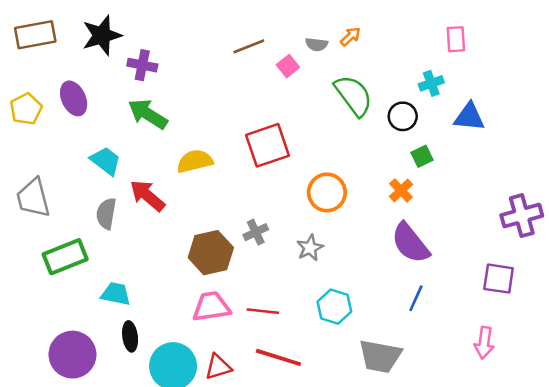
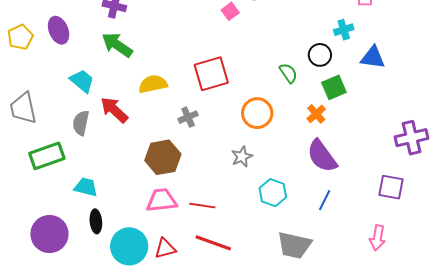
green semicircle: (354, 95) -> (288, 73), moved, size x0.6
green square: (422, 156) -> (334, 87), size x1.4
gray cross: (256, 232) -> (188, 117), moved
cyan hexagon: (334, 307) -> (273, 193), moved

